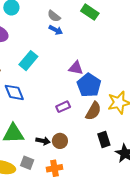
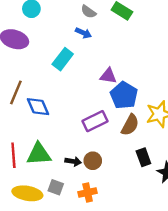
gray semicircle: (54, 16) -> (88, 12), moved
cyan rectangle: (28, 61) -> (63, 59), moved
purple rectangle: (63, 107) -> (95, 121), size x1.5

